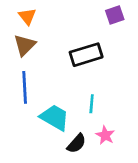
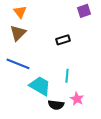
black rectangle: (86, 55) -> (63, 40), size x0.6
blue line: (25, 87) -> (18, 64), turned -65
black semicircle: (77, 143) -> (56, 105), turned 56

